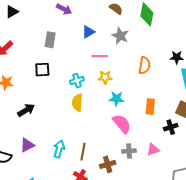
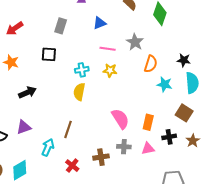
gray star: (120, 36) -> (135, 42), moved
cyan star: (116, 99) -> (165, 84), moved
orange rectangle: (150, 107) -> (148, 122), moved
black cross: (171, 127) -> (169, 137), moved
cyan arrow: (59, 149) -> (48, 147), moved
brown line: (83, 152) -> (68, 129), moved

